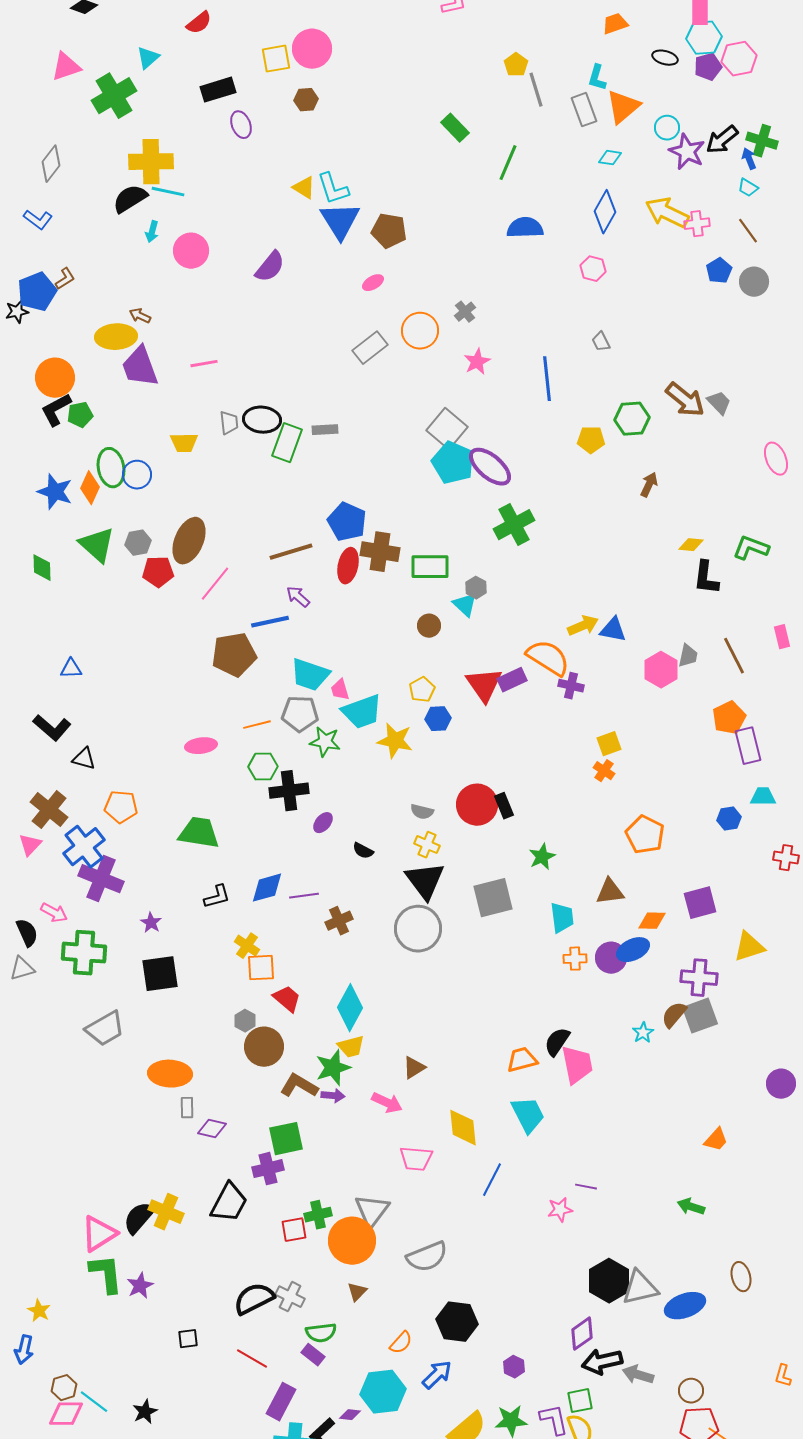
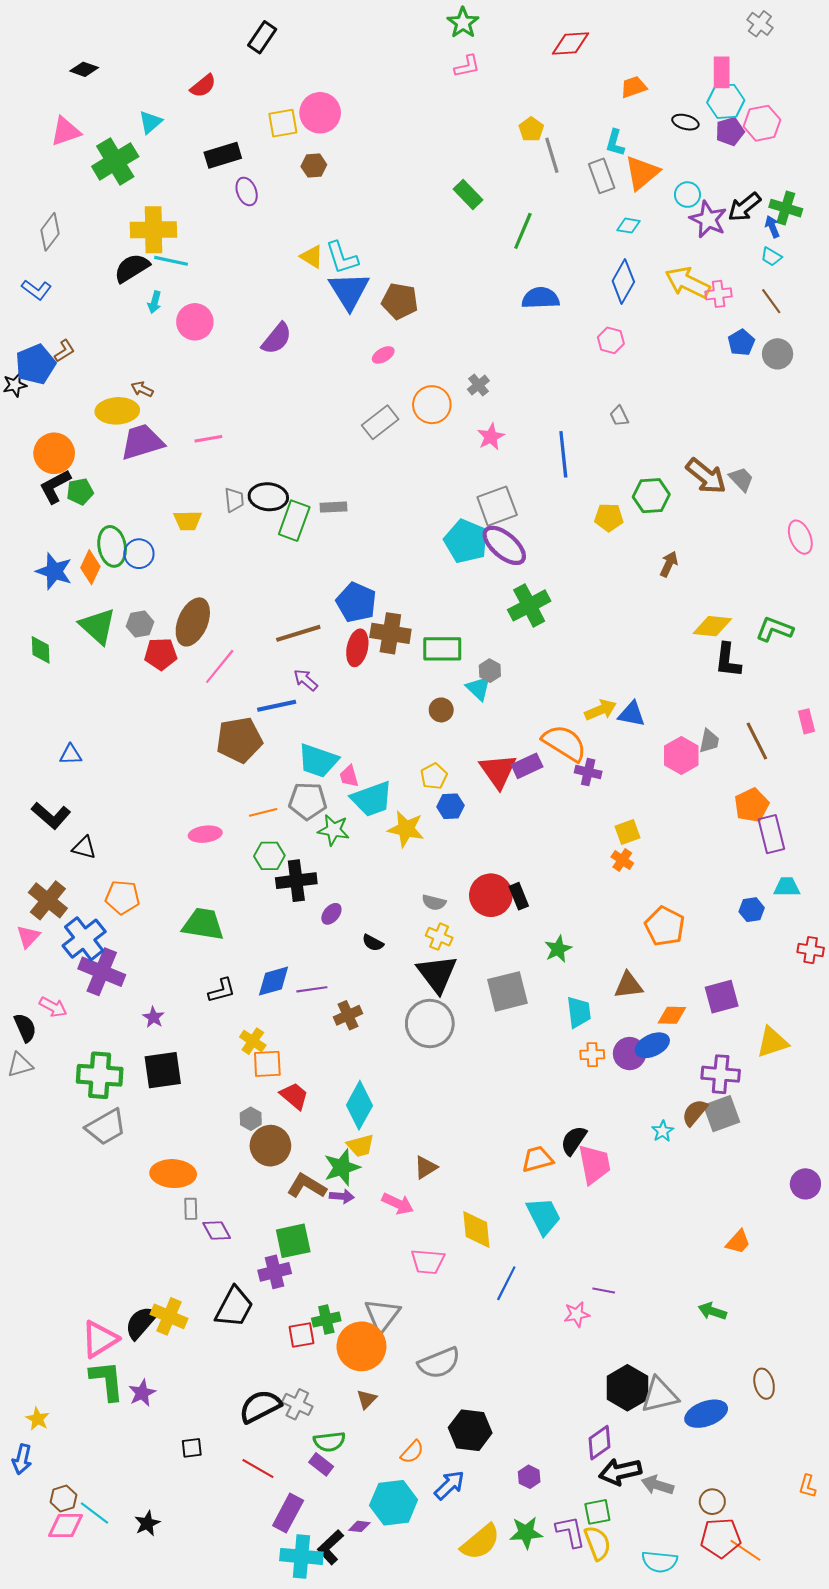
purple trapezoid: (140, 367) -> (142, 442), turned 93
gray square: (447, 429) -> (497, 506), moved, turned 30
yellow diamond: (691, 545) -> (712, 626), size x1.5
green cross: (84, 953) -> (100, 1075), moved
purple diamond: (212, 1129) -> (217, 1230), turned 48

